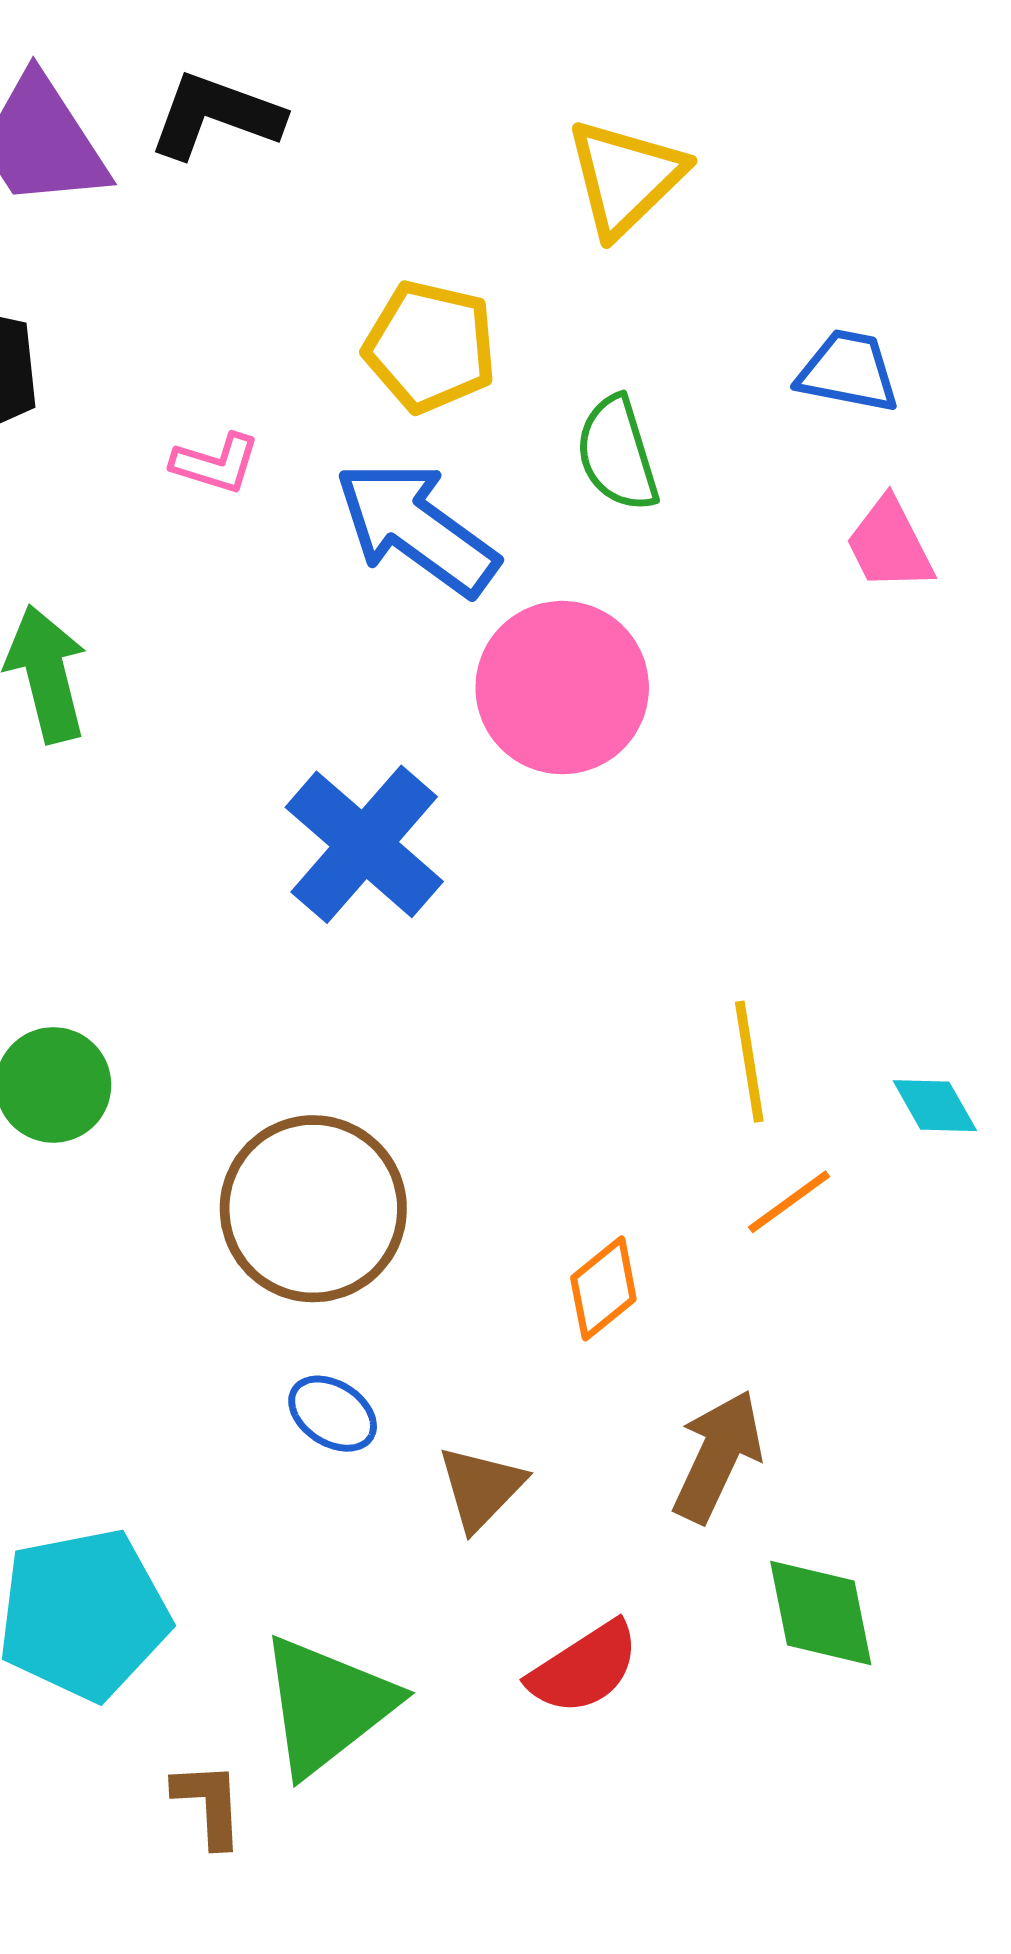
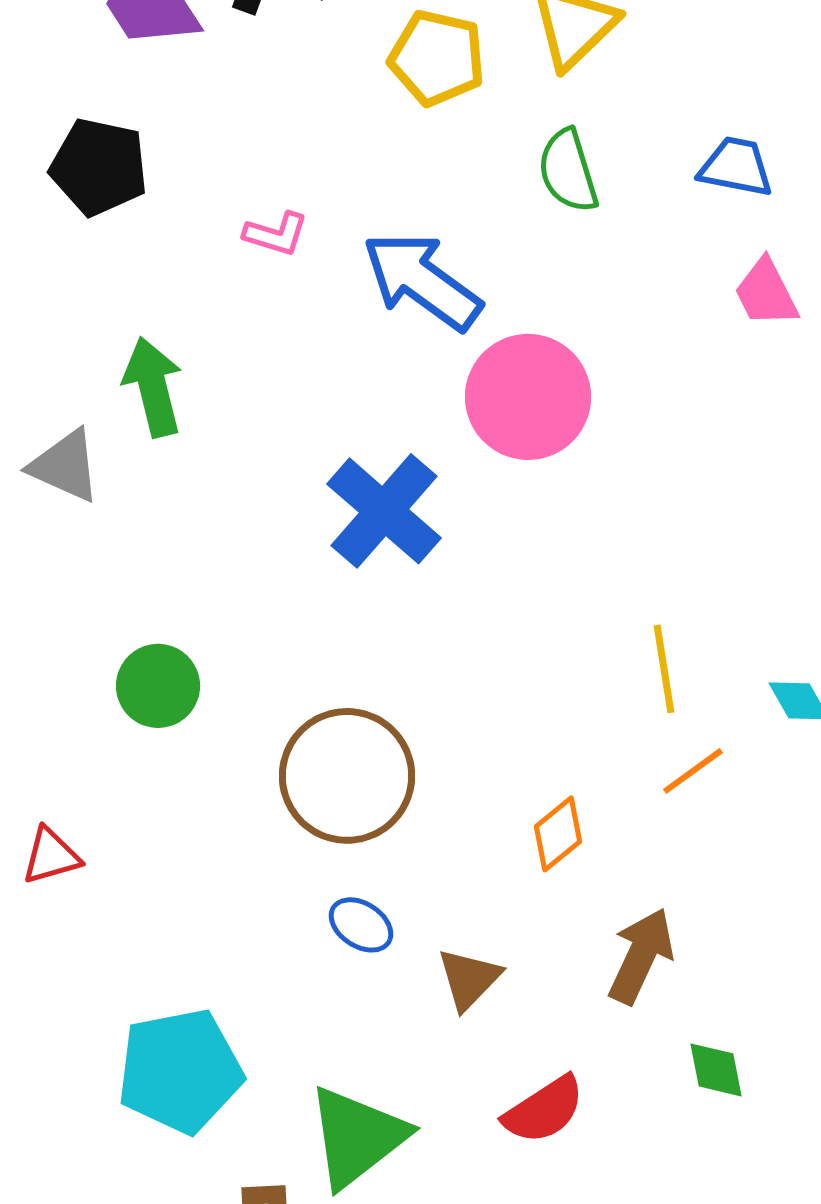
yellow pentagon: (430, 347) -> (437, 58), moved
green semicircle: (617, 454) -> (568, 171), moved
green diamond: (821, 1613) -> (716, 1070), size x0.7

